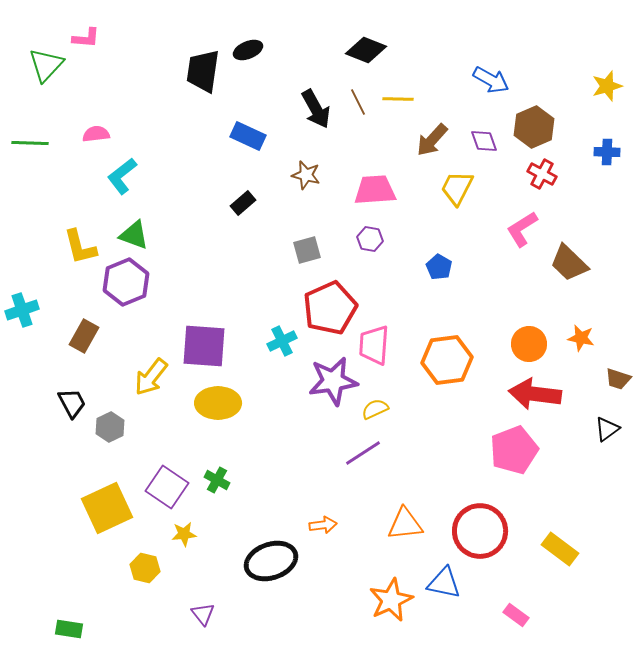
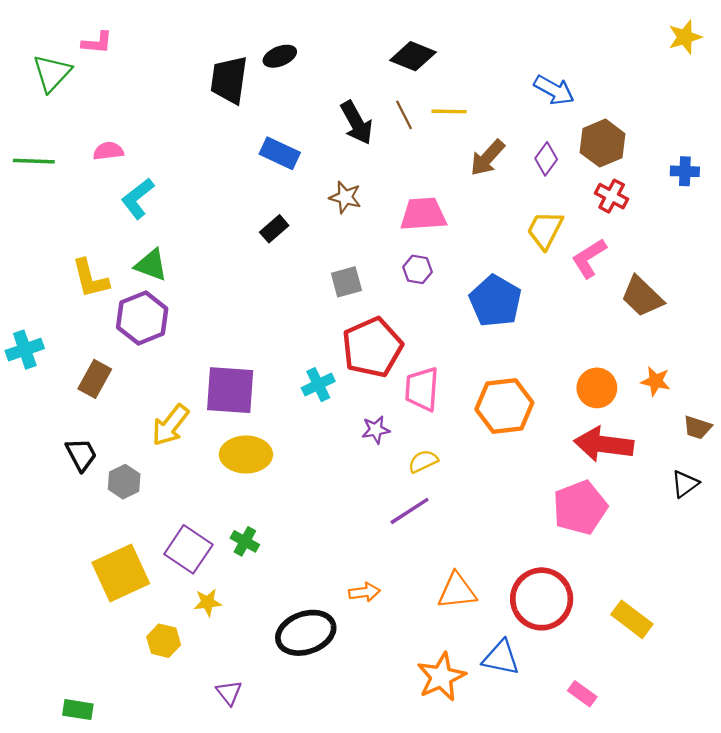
yellow star: (607, 86) -> (685, 37), moved
purple diamond: (484, 141) -> (546, 159), turned 56
yellow trapezoid: (457, 188) -> (545, 230), moved
blue pentagon: (439, 267) -> (495, 301), size x1.8
purple star: (333, 381) -> (376, 430), size x0.5

